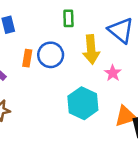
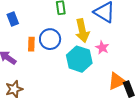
cyan hexagon: (83, 103) -> (79, 59), moved

